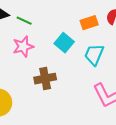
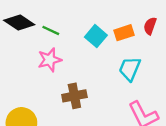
cyan square: (64, 43) -> (96, 36), moved

